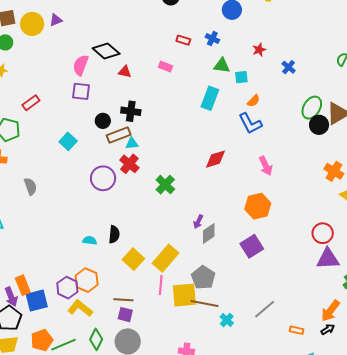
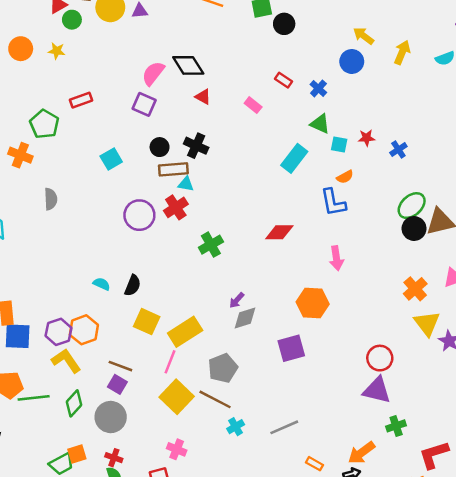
red star: (259, 50) -> (367, 138), moved
yellow square: (133, 259) -> (147, 322), turned -35
yellow square: (184, 295) -> (177, 397), moved, turned 32

